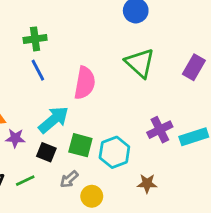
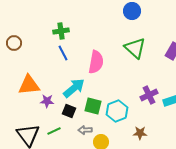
gray arrow: (69, 179) -> (85, 130), turned 40

